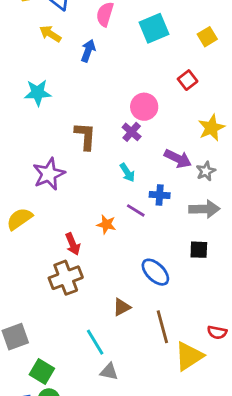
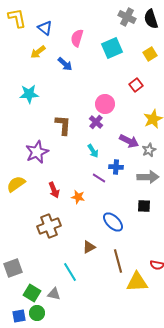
yellow arrow: (50, 34) -> (38, 52), turned -70
blue arrow: (88, 51) -> (65, 64), turned 112
orange star: (106, 224) -> (78, 197), moved
red arrow: (73, 244) -> (54, 190), moved
yellow triangle: (189, 356) -> (137, 282), turned 30
gray triangle: (109, 372) -> (54, 294), moved

